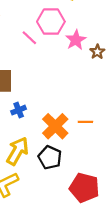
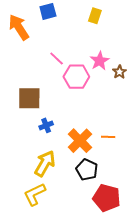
pink hexagon: (51, 22) -> (76, 77), moved
black pentagon: (50, 157) -> (87, 170), moved

